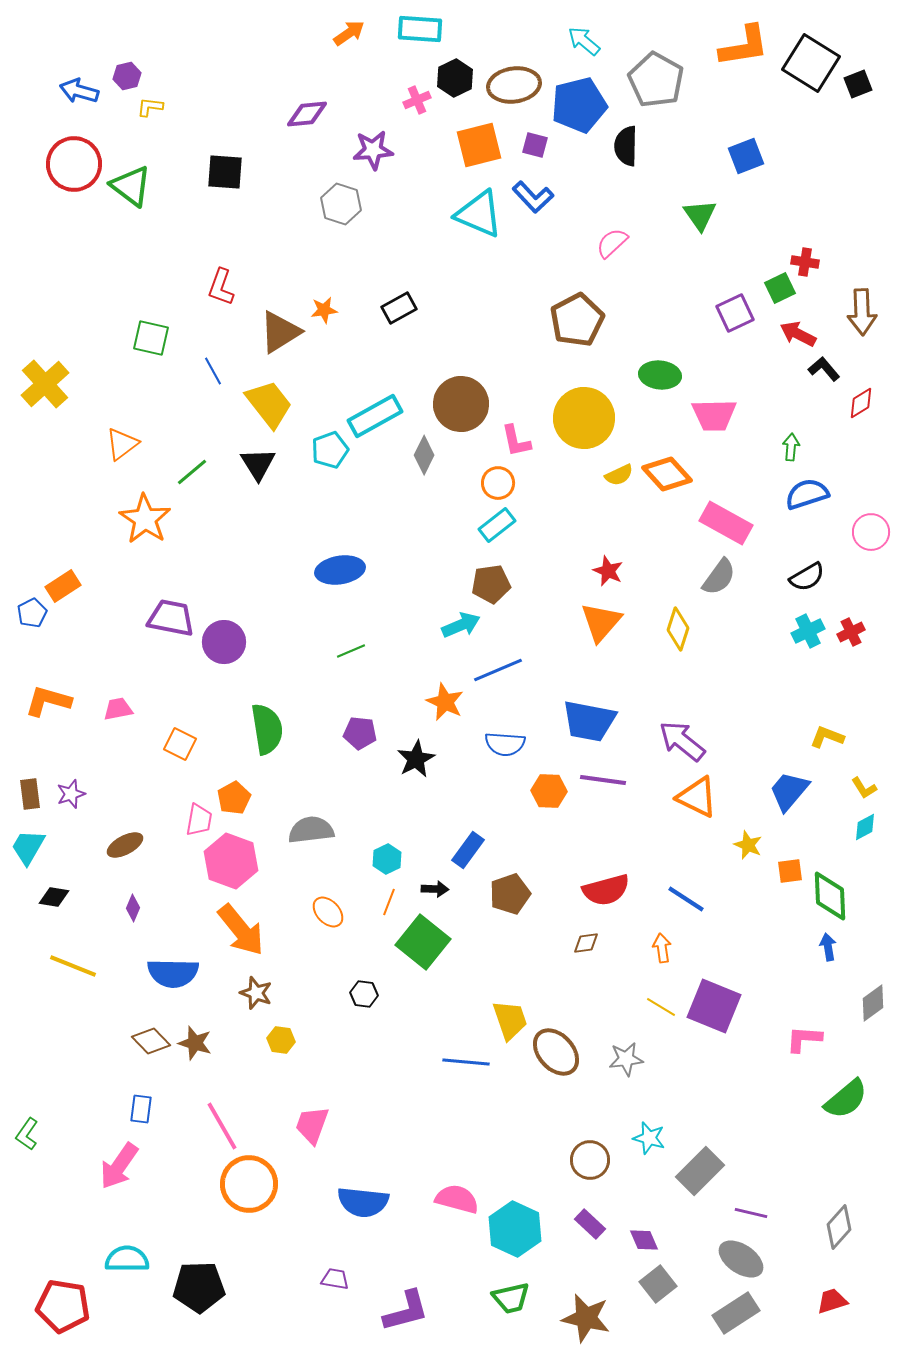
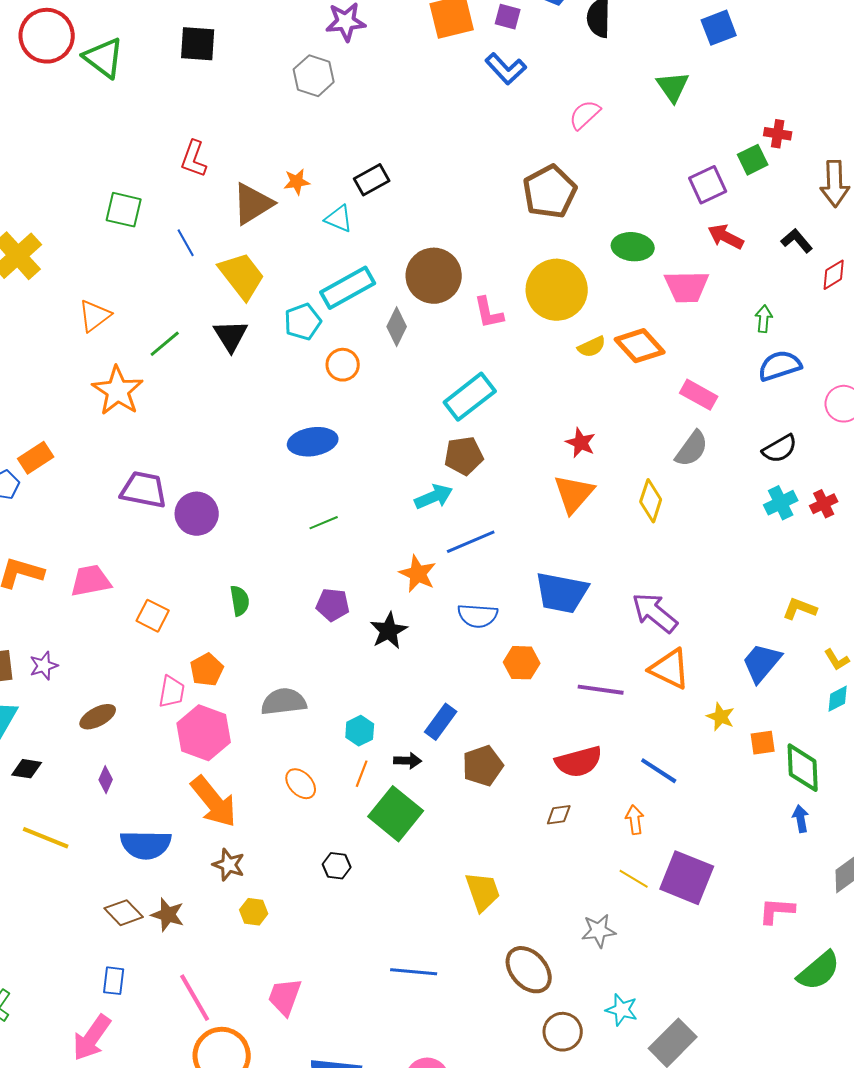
cyan triangle: (479, 214) -> (339, 219), moved, size x0.6
red arrow: (798, 334) -> (726, 237), moved
orange circle: (498, 483) -> (343, 365), moved
pink rectangle: (726, 523) -> (699, 395), size x0.7
cyan rectangle: (497, 525) -> (470, 397), size x1.4
pink trapezoid: (118, 709) -> (91, 581), size x1.4
green semicircle: (267, 729) -> (240, 601), size x0.6
purple line: (603, 780) -> (601, 690), moved
brown ellipse: (556, 1052) -> (529, 970), moved
blue line: (466, 1062) -> (414, 972), moved

